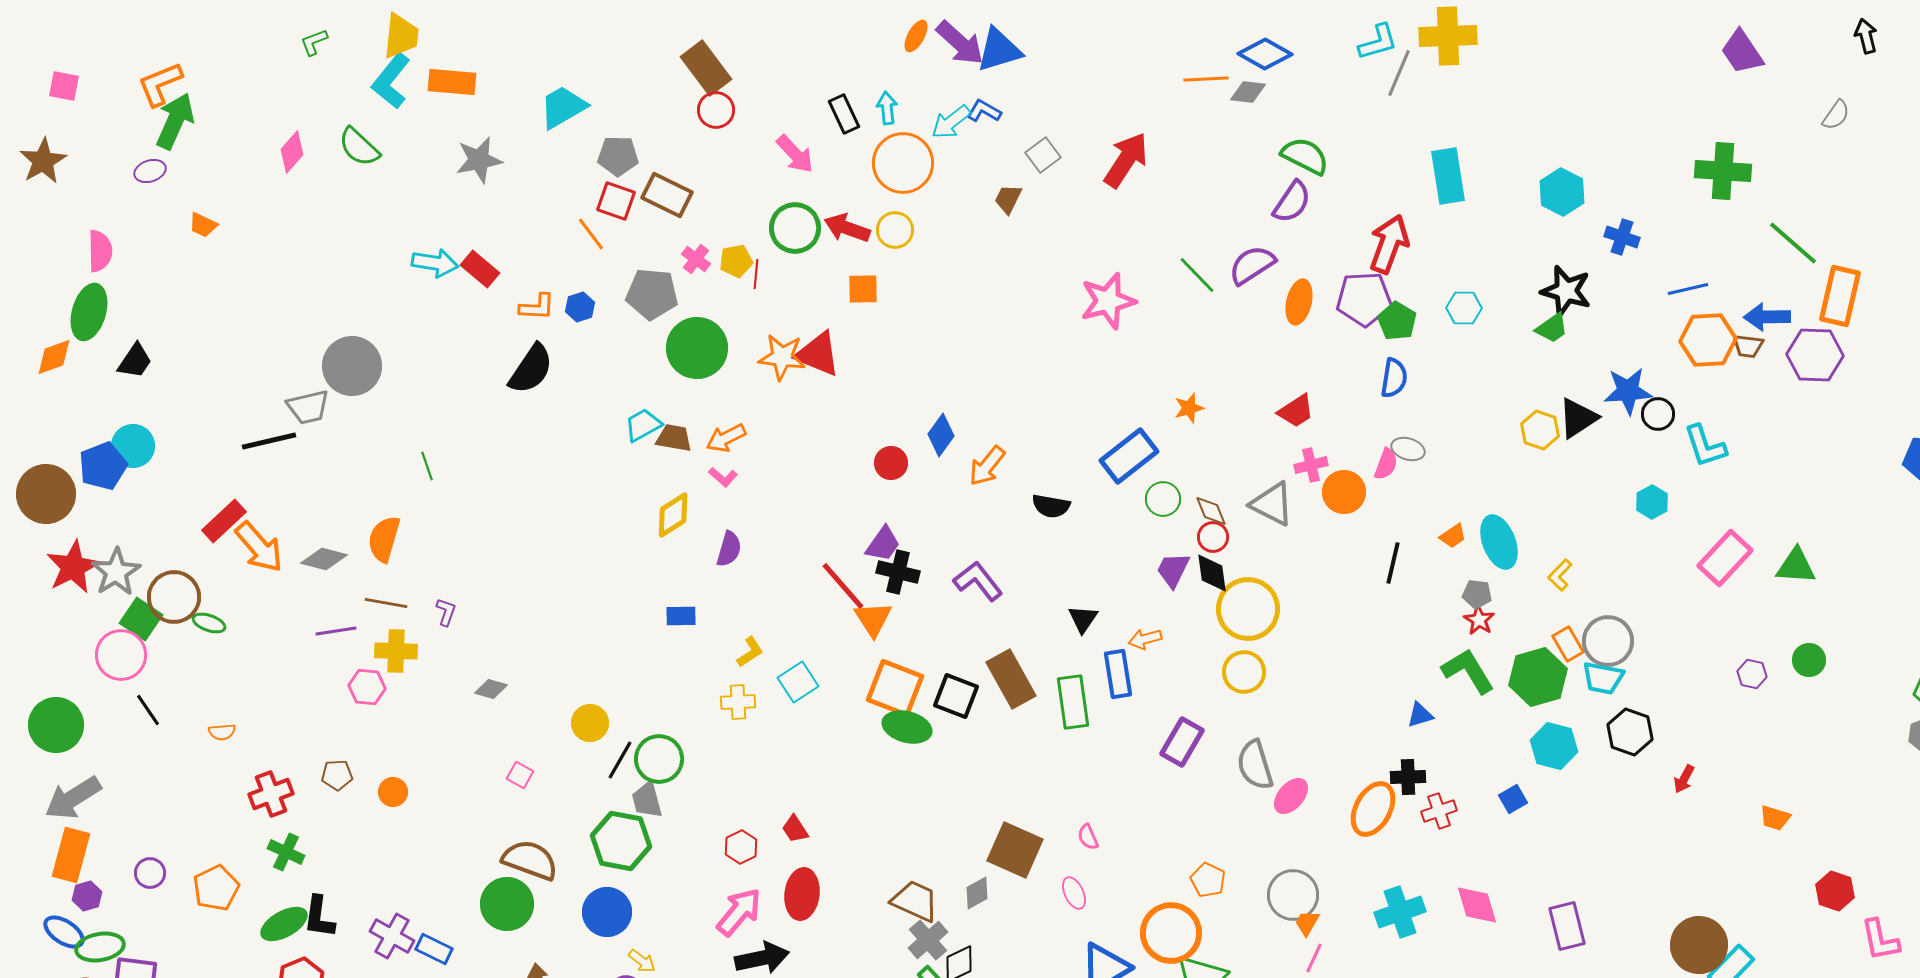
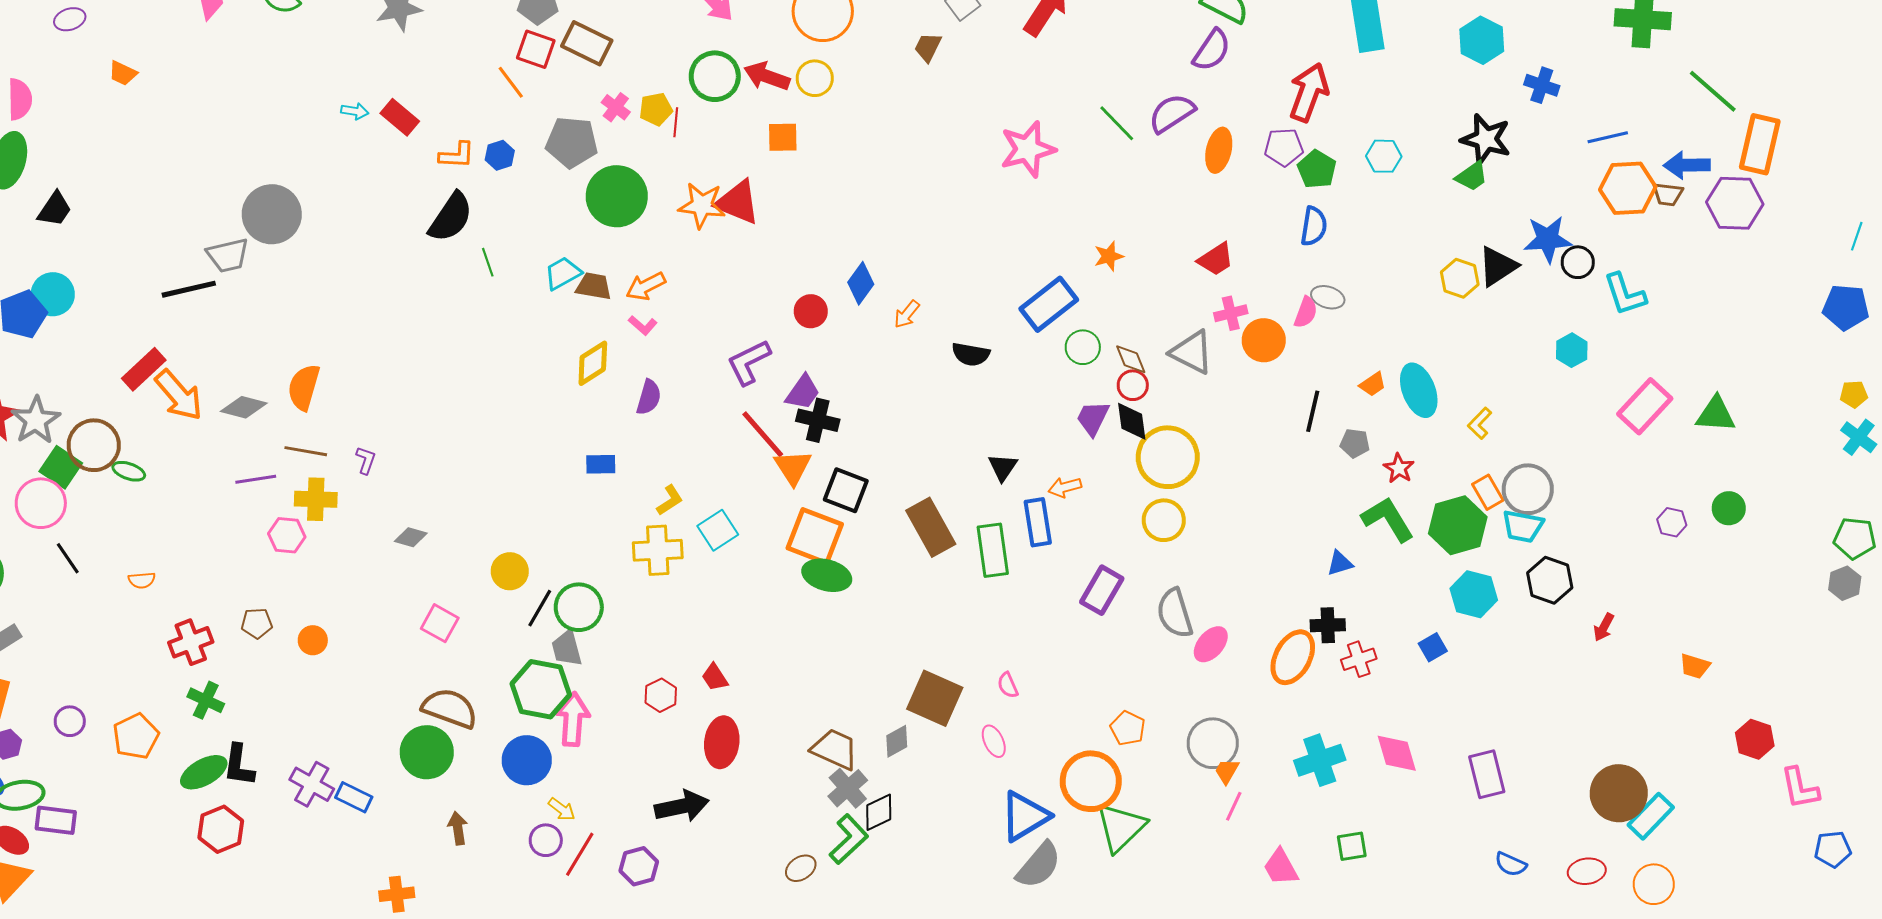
cyan arrow: (435, 263) -> (355, 111), size x0.6
purple pentagon: (1364, 299) -> (1284, 147), size x0.7
green line: (427, 466) -> (488, 262), moved
orange arrow: (987, 466) -> (907, 314), size x0.7
purple L-shape: (978, 581) -> (749, 362), moved, turned -78
gray pentagon: (1477, 594) -> (1355, 443), moved
black square: (956, 696) -> (846, 490), moved
yellow cross: (738, 702) -> (658, 550), size x1.4
pink square: (520, 775) -> (440, 623), size x1.4
pink arrow: (739, 912) -> (573, 719), moved, turned -36

